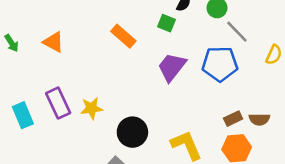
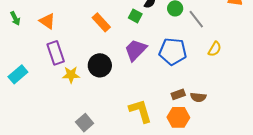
gray line: (237, 32) -> (196, 19), moved
purple rectangle: (58, 103) -> (56, 53), moved
cyan rectangle: (23, 115) -> (18, 74), turned 66
black circle: (132, 132) -> (100, 65), moved

